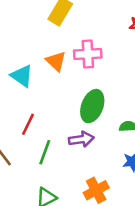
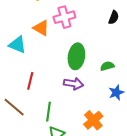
purple arrow: (81, 139) -> (74, 84), turned 30
green line: (45, 152) -> (49, 112), moved

